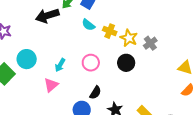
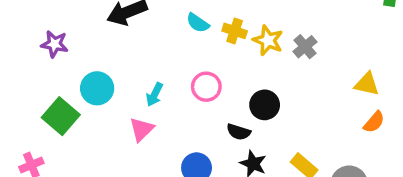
black circle: (126, 63) -> (265, 105), moved
black semicircle: (95, 93) -> (239, 132), moved, turned 80

